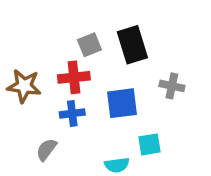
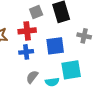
cyan square: (150, 144) -> (71, 70), size x1.5
gray semicircle: (46, 150) -> (32, 77), moved

